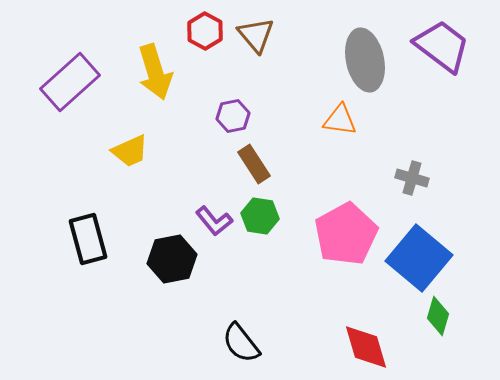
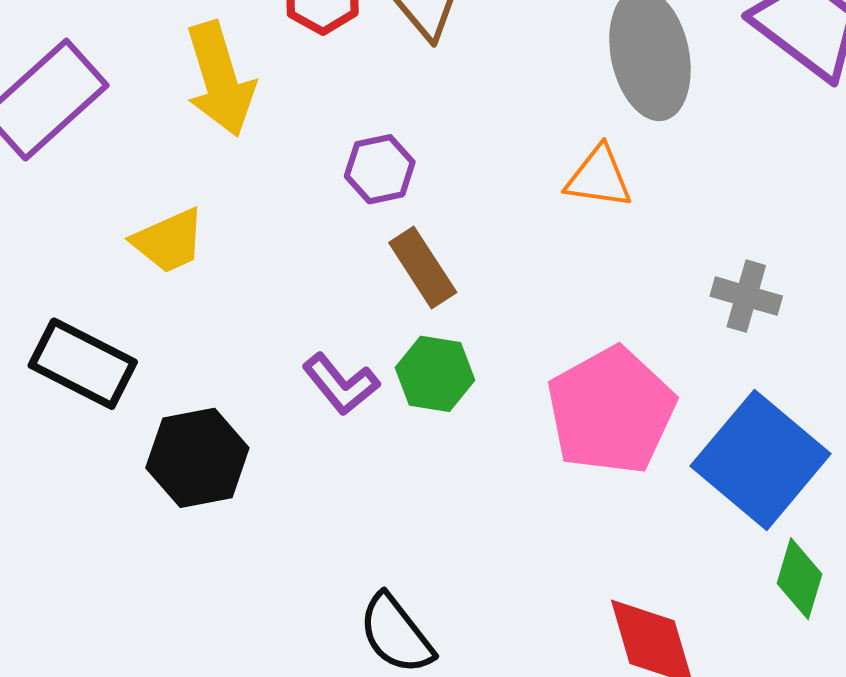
black rectangle: (88, 239) -> (83, 364), moved, turned -48
black hexagon: (172, 259) -> (197, 458), moved

